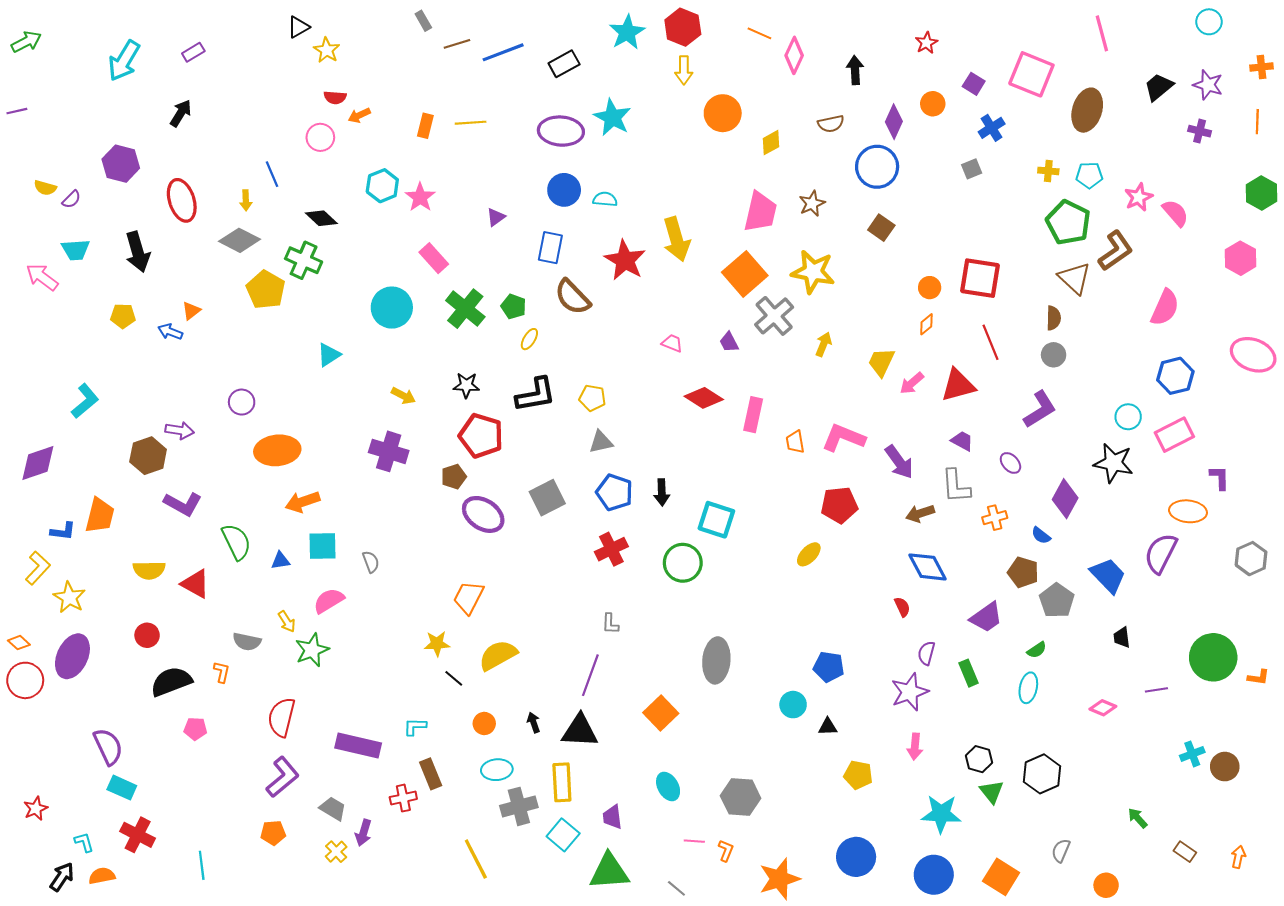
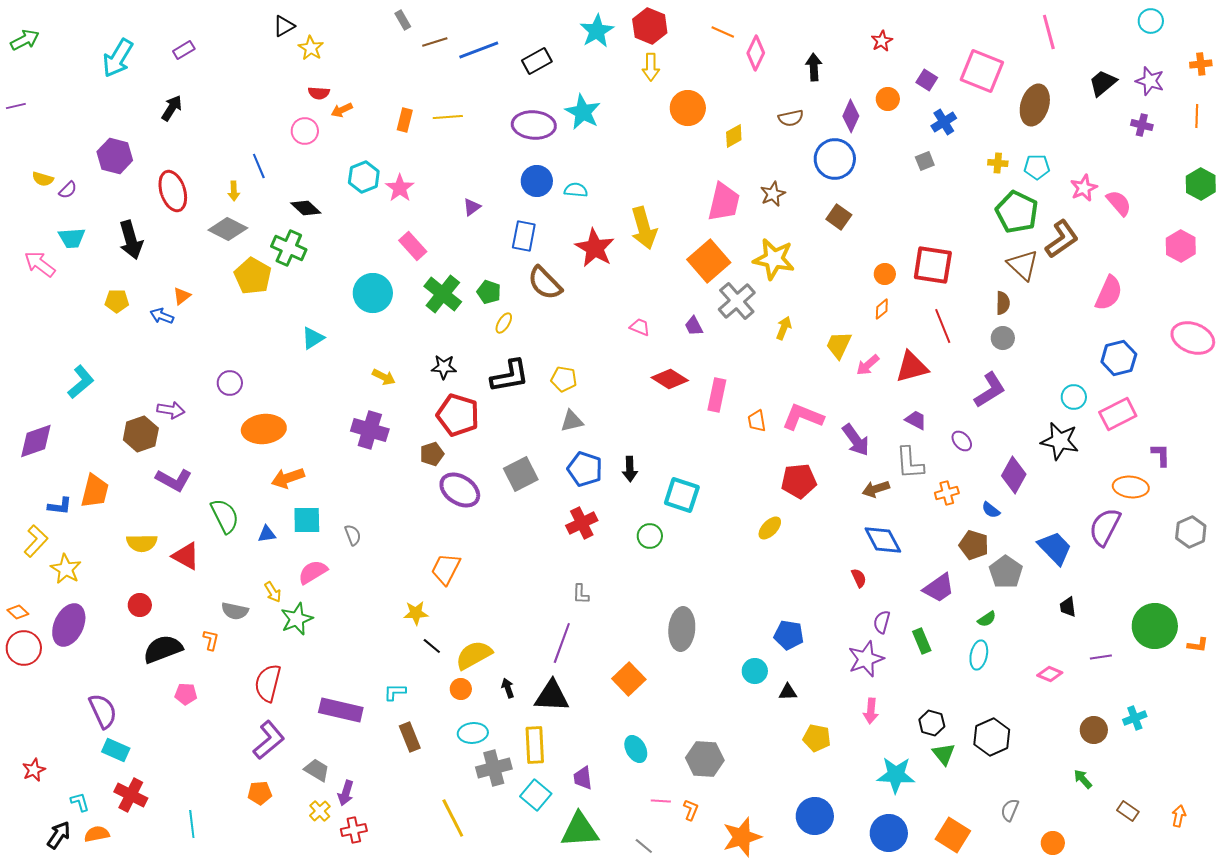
green circle: (683, 563) -> (650, 536), size x0.7
yellow semicircle: (498, 655) -> (474, 655), moved
brown circle: (1225, 767) -> (1094, 730), moved
red cross: (403, 798) -> (354, 830), moved

